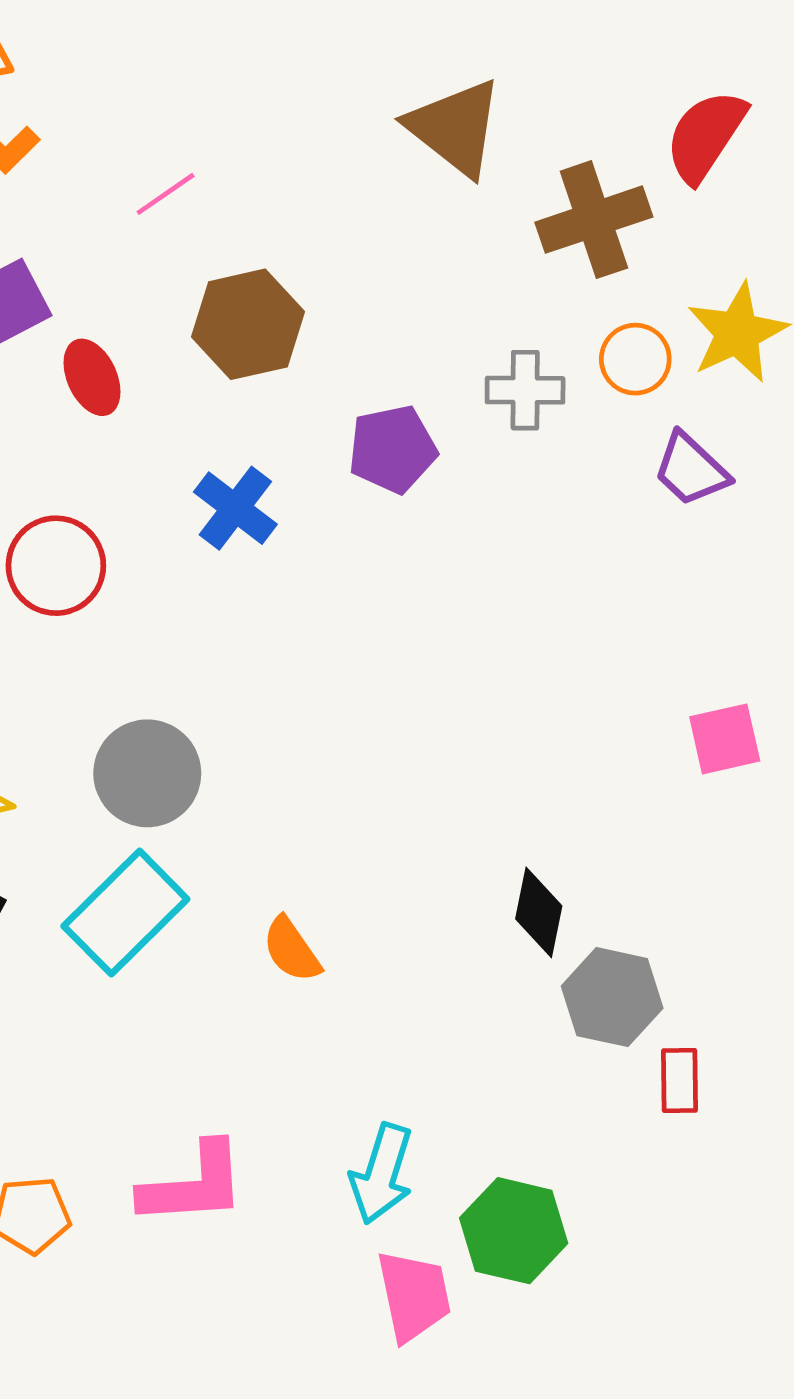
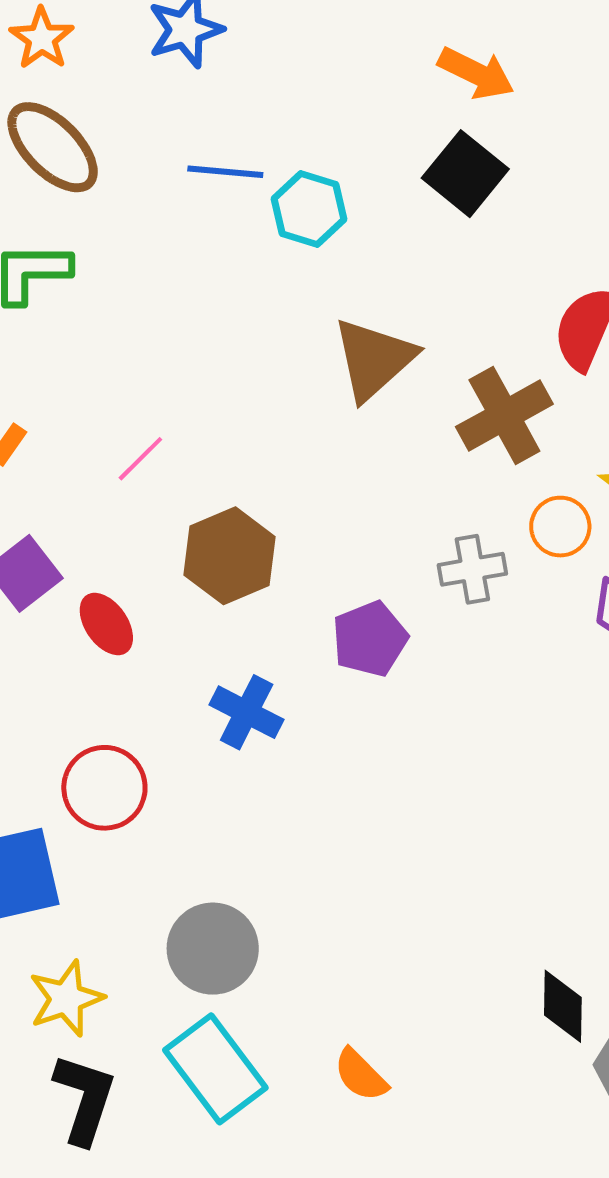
brown triangle: (455, 128) -> (374, 359), turned 50
cyan rectangle: (125, 913) -> (215, 1069), turned -72

